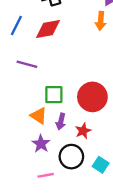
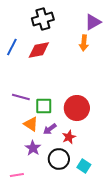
purple line: (27, 64) -> (21, 97), moved
purple arrow: (61, 121) -> (50, 129), turned 40
pink line: (46, 175) -> (17, 175), moved

